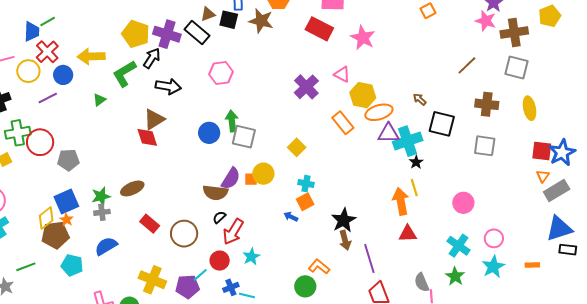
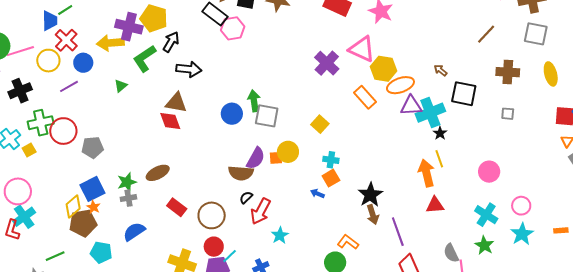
purple cross: (167, 34) -> (129, 27), moved
pink hexagon: (221, 73) -> (233, 28), moved
pink triangle: (342, 74) -> (362, 49), size x1.6
brown triangle: (154, 119) -> (176, 103), turned 45
gray square: (485, 146) -> (508, 114), size x0.6
red circle: (220, 261) -> (214, 247), moved

